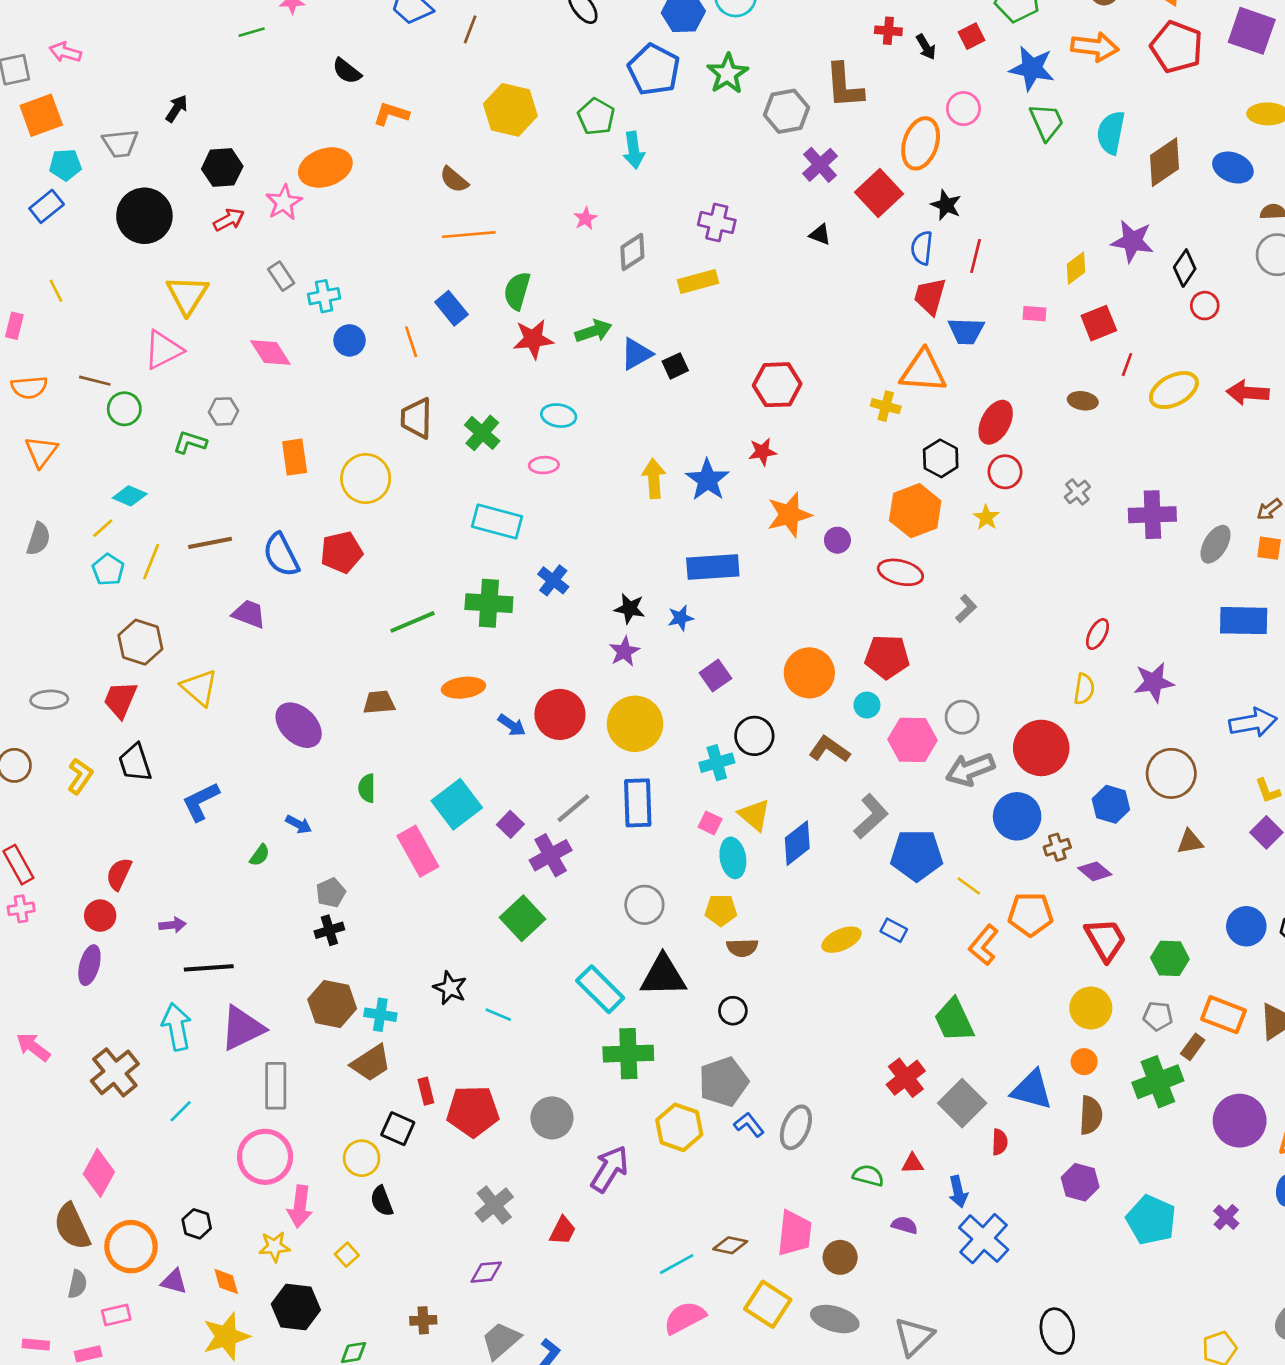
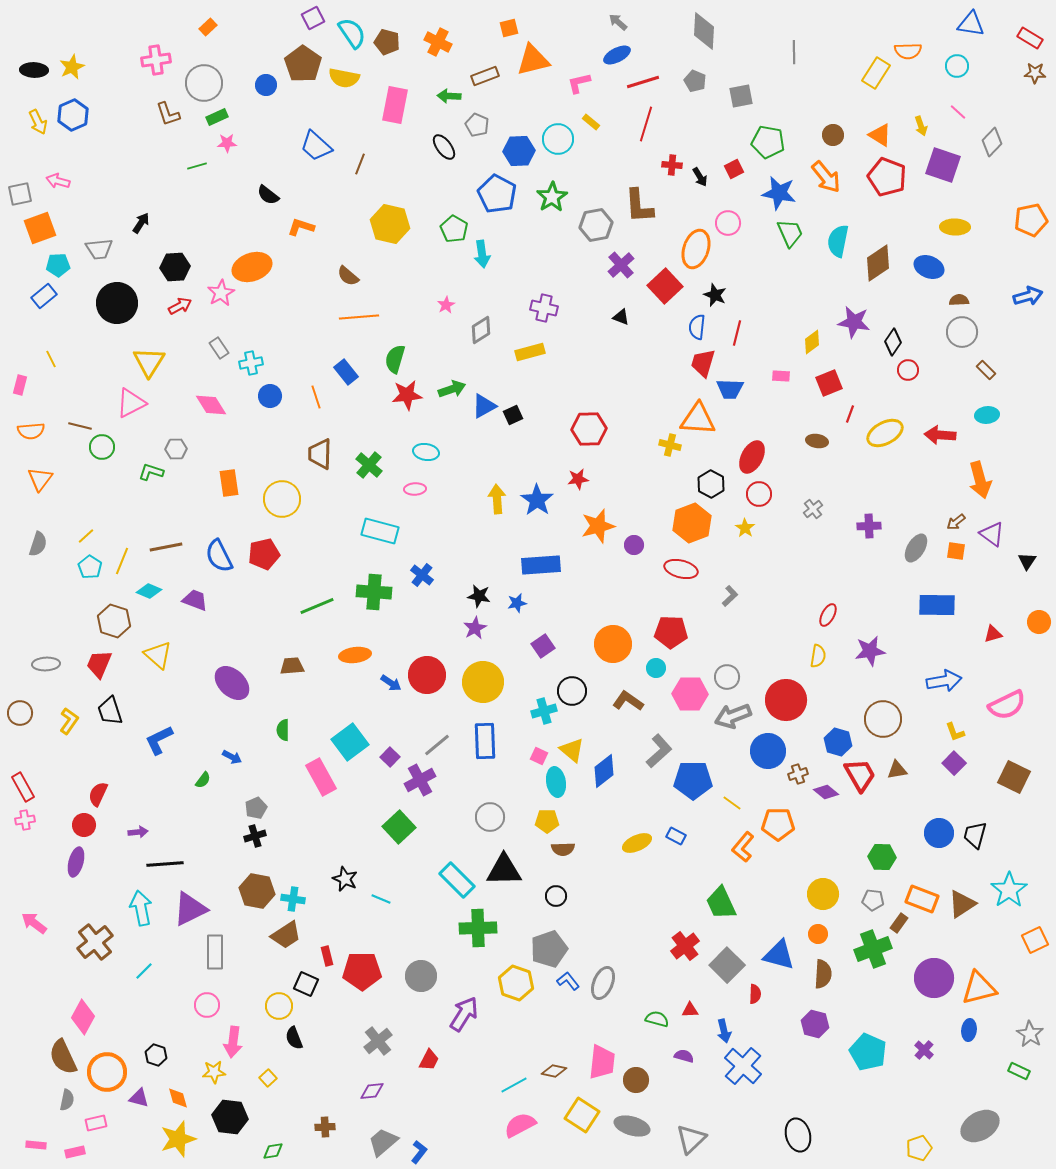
orange arrow: (1095, 47) -> (826, 177), turned 44
cyan diamond: (130, 496) -> (149, 591), moved
purple cross: (1152, 515) -> (869, 526), size x0.7
red trapezoid: (1106, 940) -> (860, 775), moved
pink circle: (265, 1157) -> (207, 1005), size x0.6

